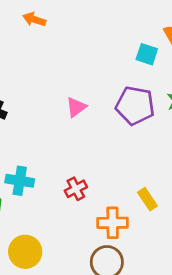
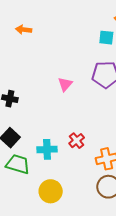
cyan cross: (20, 181) -> (47, 149), moved

